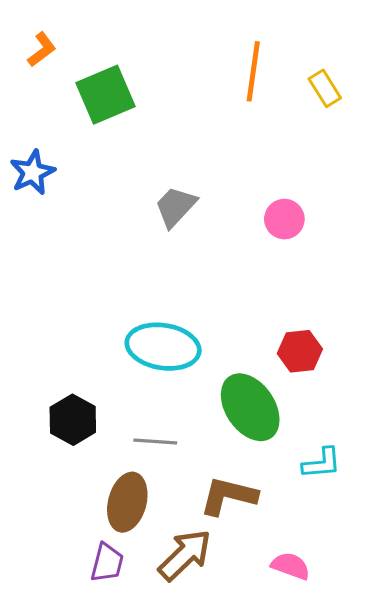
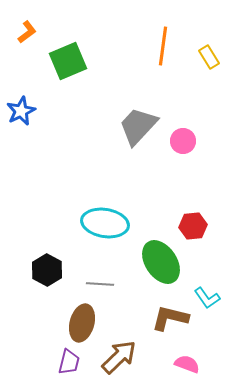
gray trapezoid: (176, 207) -> (138, 126), moved, size x1.4
cyan L-shape: (322, 463) -> (207, 298), turned 60
brown L-shape: (228, 496) -> (170, 318), moved

